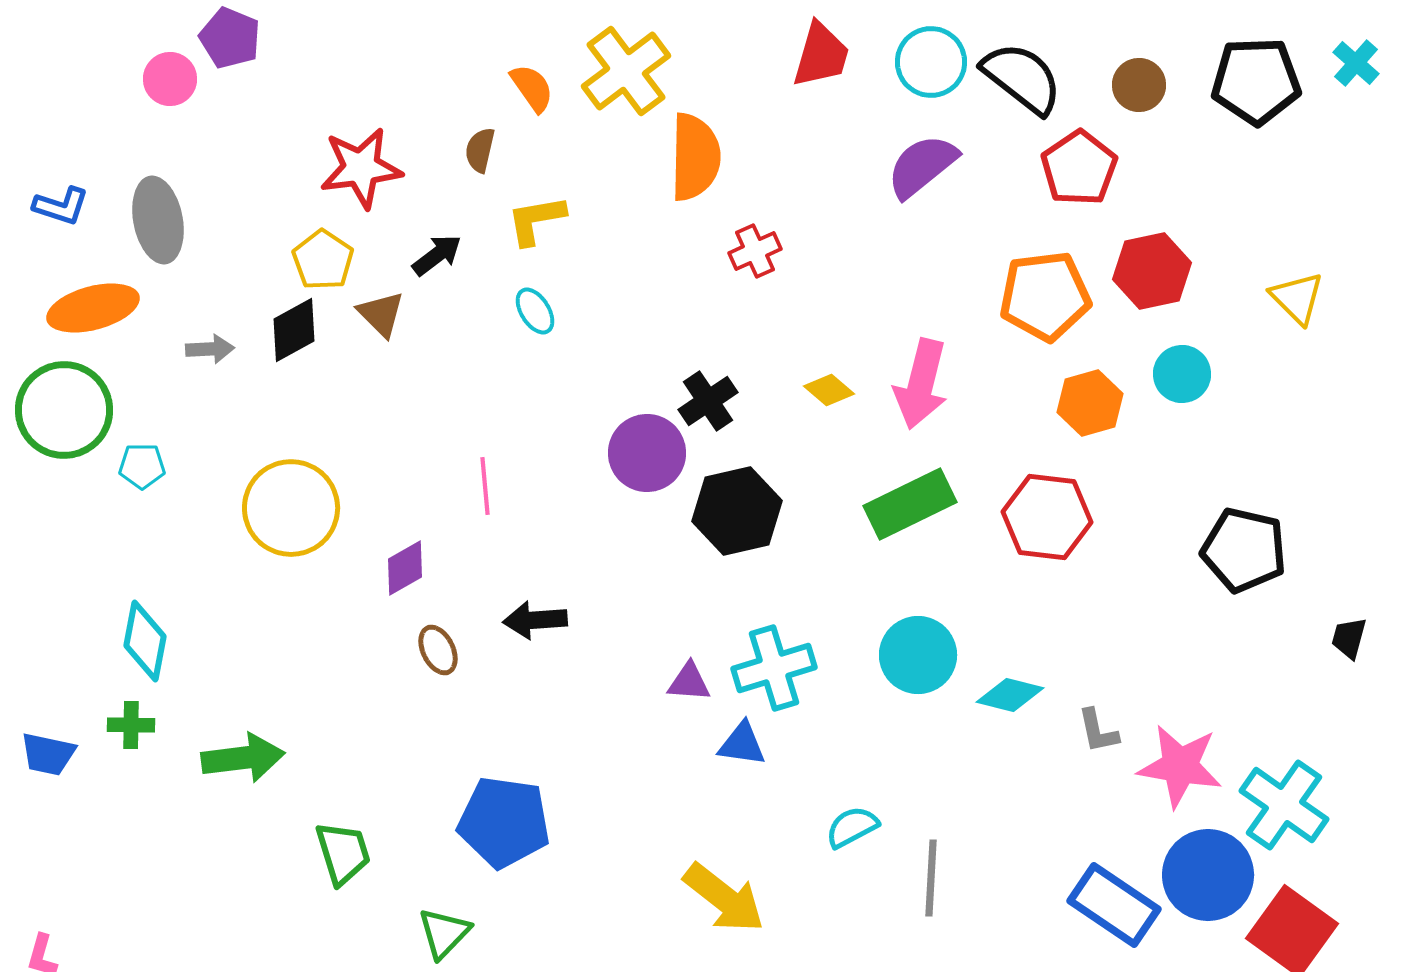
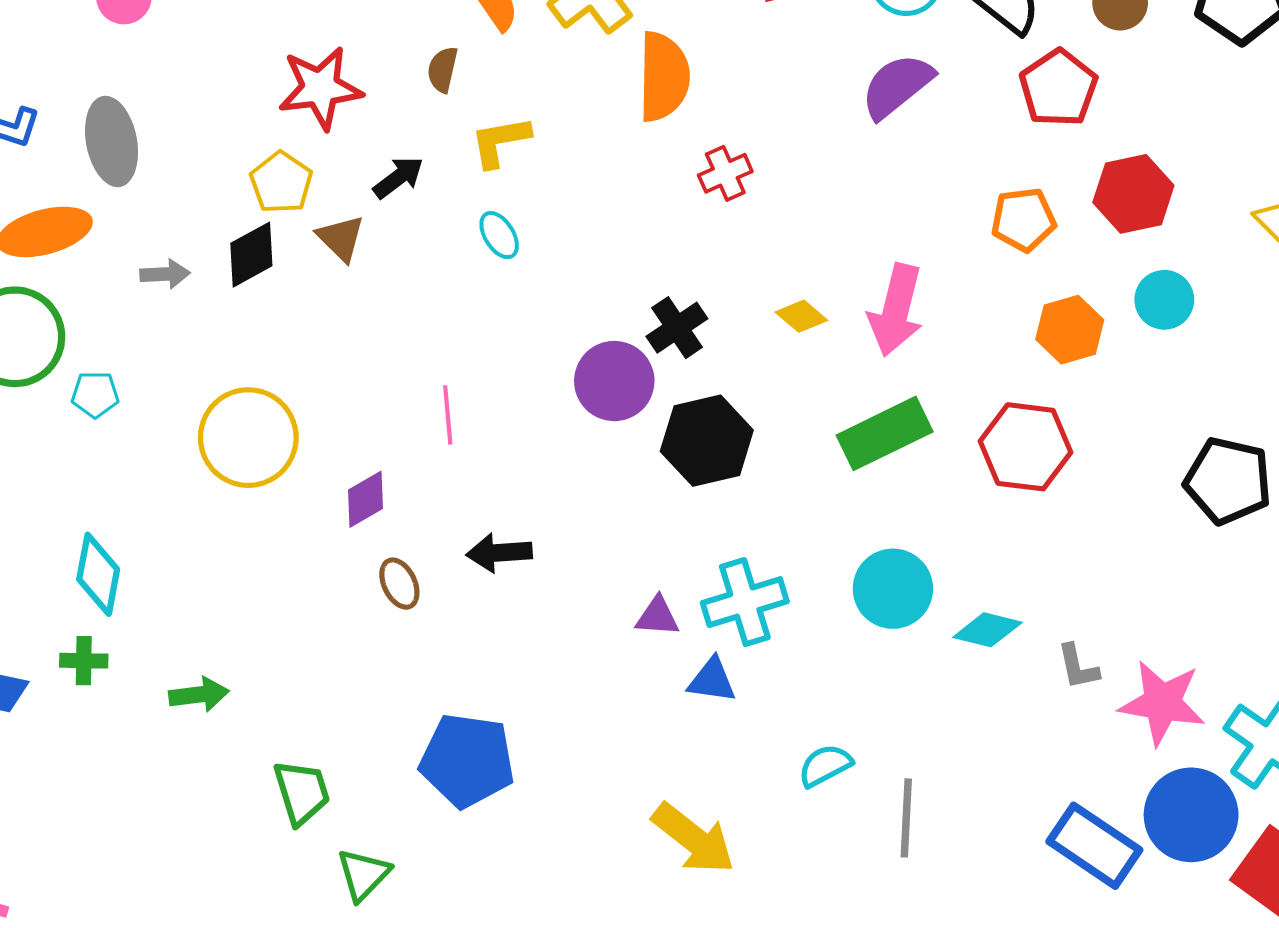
orange pentagon: (1045, 296) -> (1023, 220), size x0.7
green arrow: (243, 758) -> (199, 695), size x0.7
green triangle: (444, 933) -> (363, 874), moved

